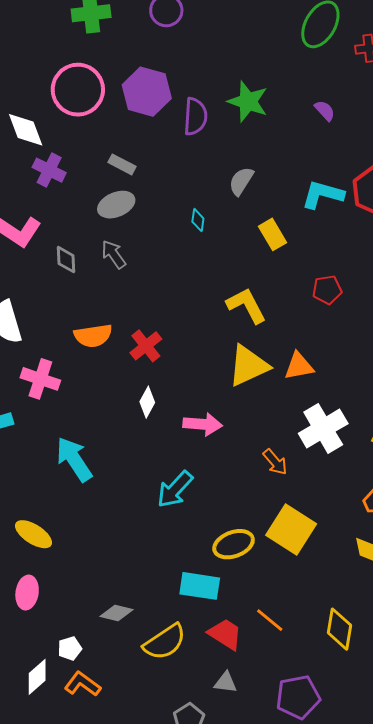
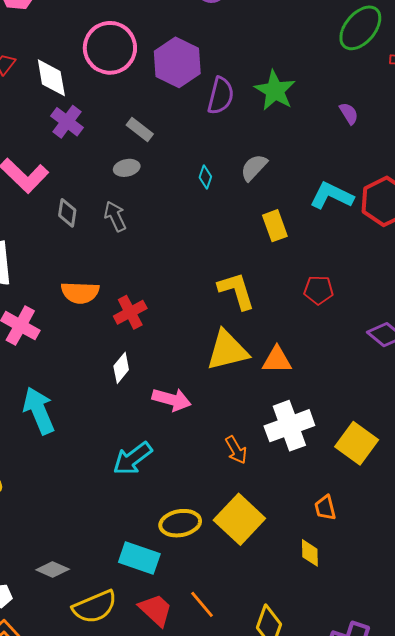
gray ellipse: (116, 205) -> (127, 168), size x0.7
cyan diamond: (198, 220) -> (205, 177), moved

